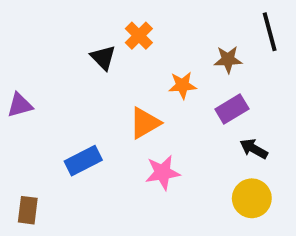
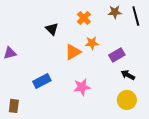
orange cross: (139, 36) -> (84, 18), moved
brown star: (228, 59) -> (115, 12), moved
orange triangle: (145, 123) -> (73, 52), moved

